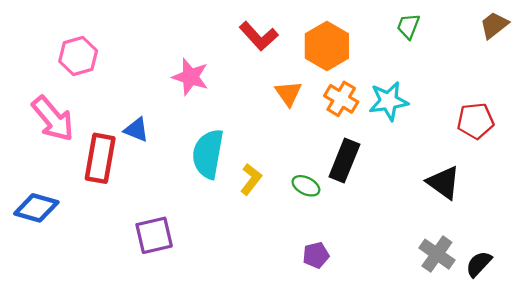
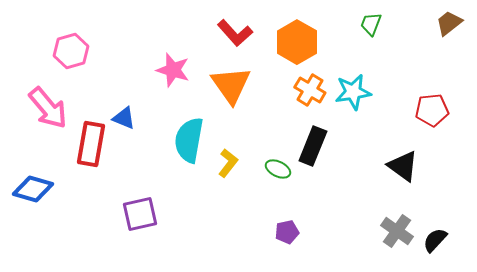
orange triangle: (288, 93) -> (231, 85), moved, size x1.6

